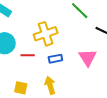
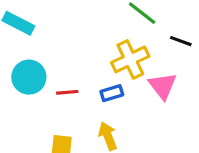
yellow cross: (46, 34) -> (130, 59), moved

